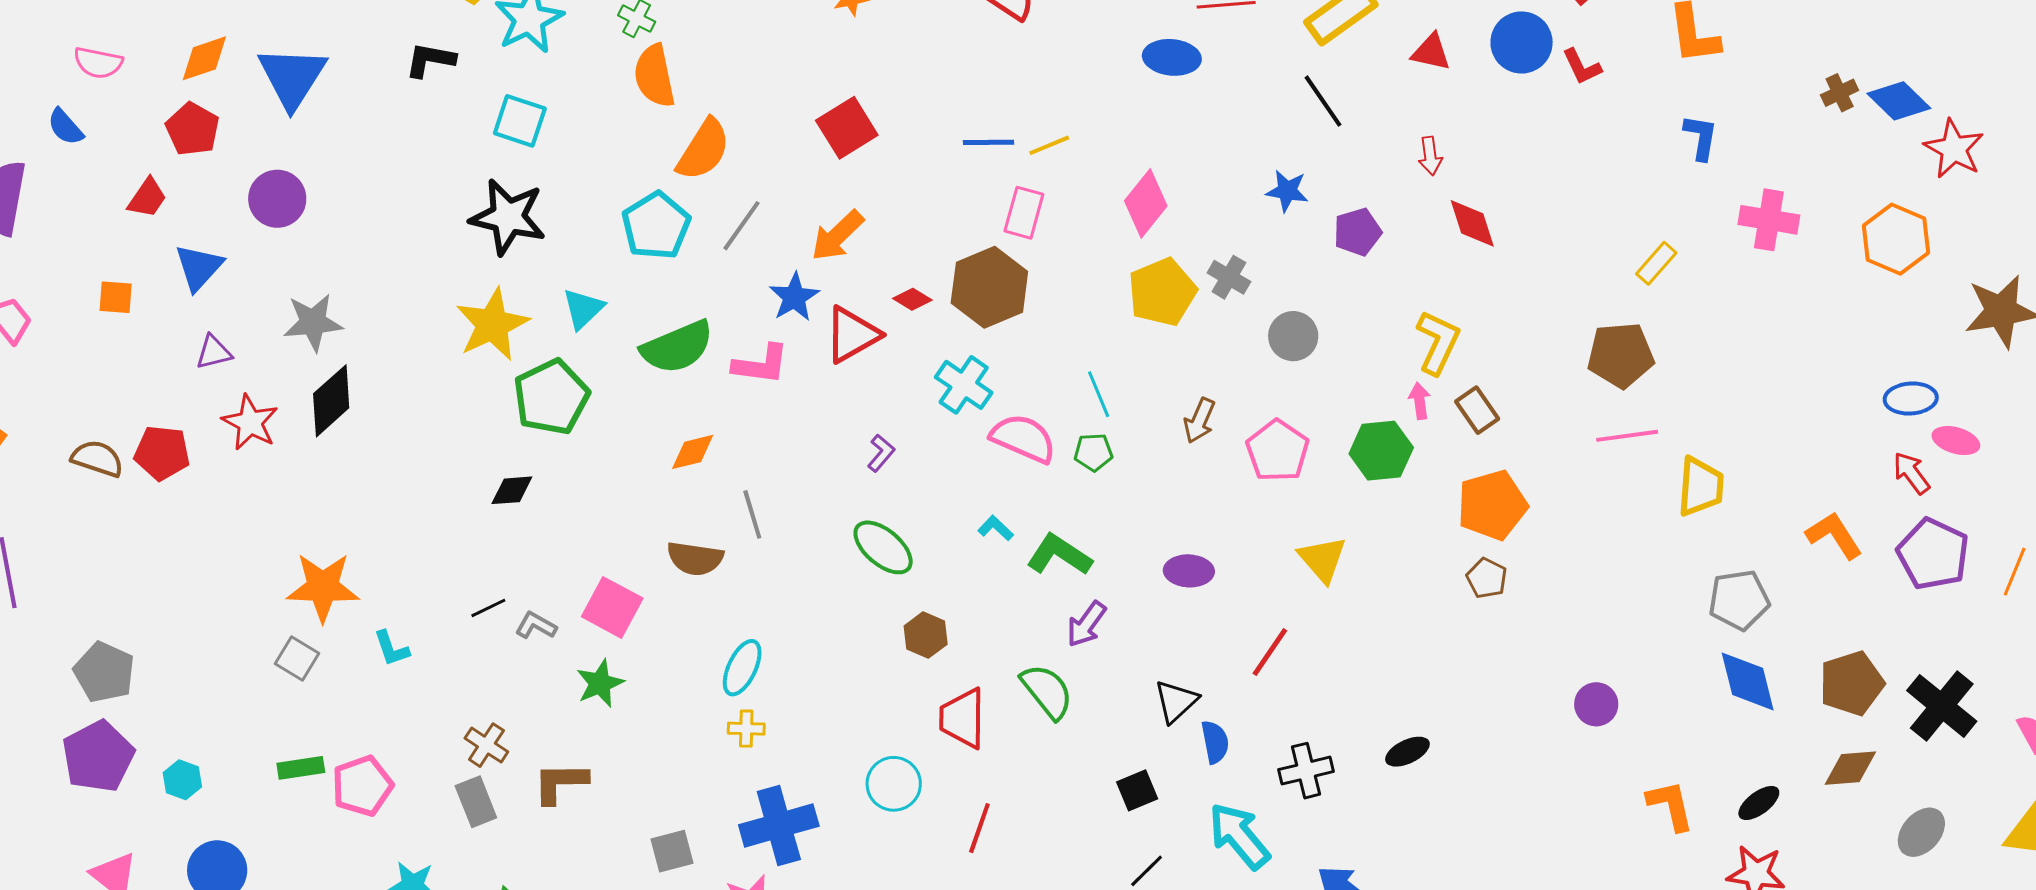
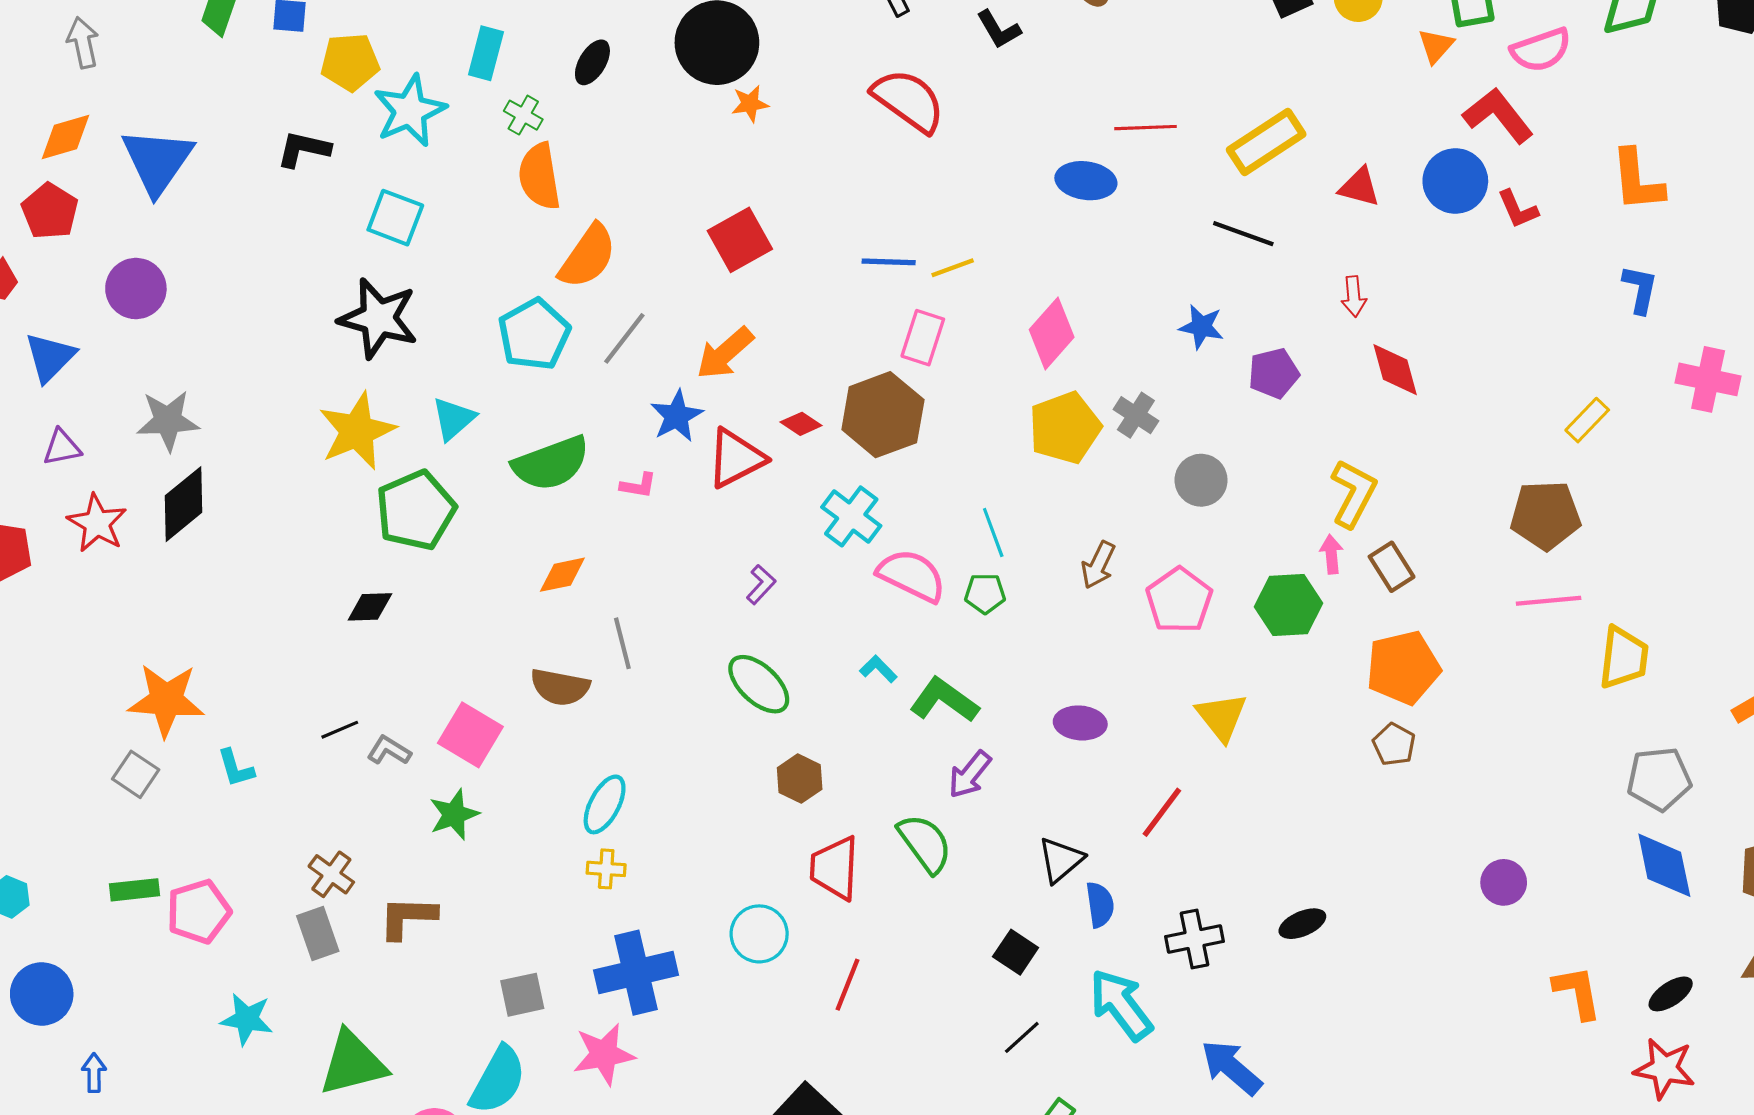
black line: (1323, 101) -> (1243, 234), turned -38
pink L-shape: (761, 364) -> (638, 486), size x0.6
black square: (1137, 790) -> (1016, 952), turned -36

